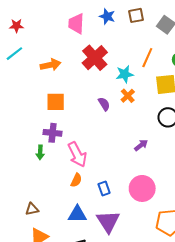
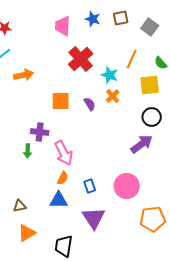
orange arrow: (50, 65) -> (24, 75), moved
cyan star: (125, 74) -> (110, 75), turned 30
orange square: (56, 102) -> (61, 101), moved
purple arrow: (141, 145) -> (142, 144), moved, size x1.6
blue triangle: (77, 214) -> (59, 200), moved

